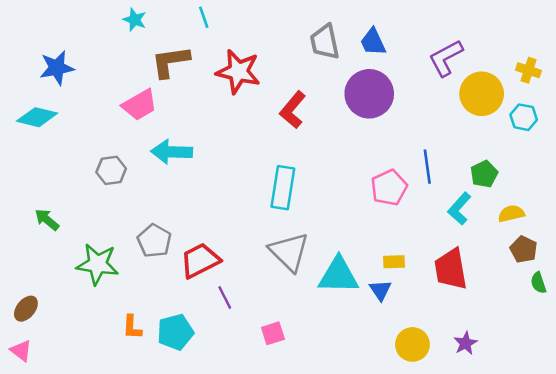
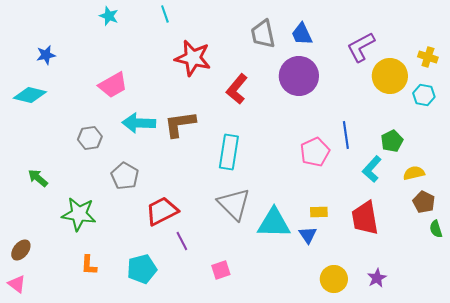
brown L-shape: (170, 62) -> (180, 124), moved
blue star: (57, 68) -> (46, 55), size x0.7
gray pentagon: (154, 241) -> (125, 176), moved
orange L-shape: (132, 327) -> (89, 265), moved

